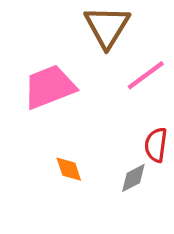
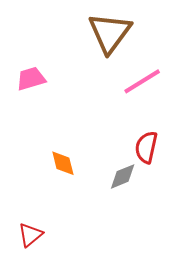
pink trapezoid: (49, 87) -> (31, 79), moved, size x0.6

